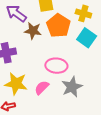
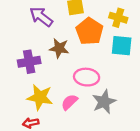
brown star: (33, 31) -> (59, 48), moved
cyan square: (87, 38) -> (122, 46), turned -30

